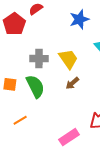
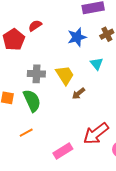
brown arrow: (72, 83) -> (78, 93), moved
orange line: (20, 120) -> (26, 133), moved

